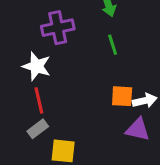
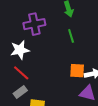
white star: (37, 66) -> (20, 50), turned -30
red line: (39, 100) -> (21, 73), turned -36

